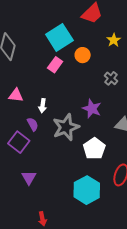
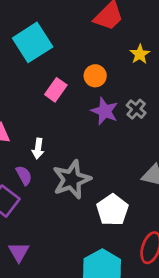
cyan square: (59, 37) -> (33, 42), moved
purple star: (92, 109) -> (105, 111), moved

